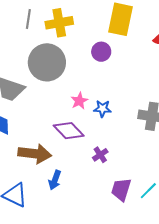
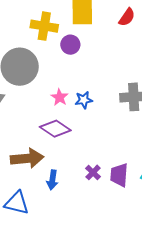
yellow cross: (59, 23) -> (44, 26), moved, turned 32
purple cross: (100, 155) -> (93, 172), moved

